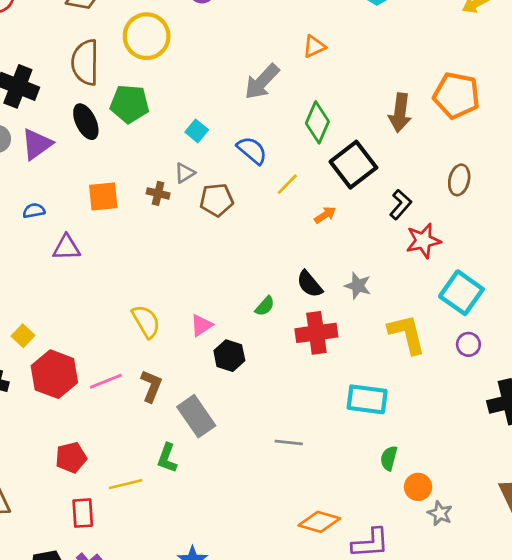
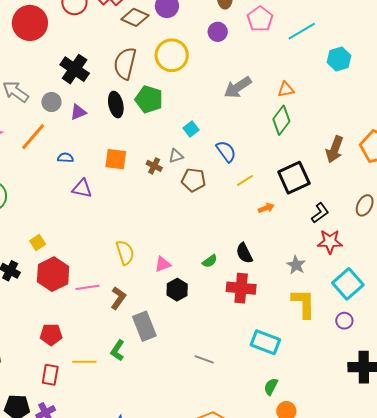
gray arrow: (262, 82) -> (238, 87), moved
green diamond: (317, 122) -> (281, 120), moved
purple triangle: (37, 144) -> (78, 112), size x0.7
gray star: (358, 286) -> (296, 265), moved

